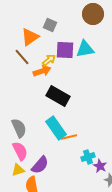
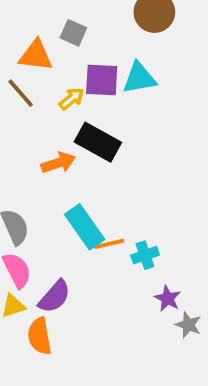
orange triangle: (30, 37) -> (36, 55), turned 42
orange arrow: (42, 71) -> (58, 163), moved
black rectangle: (58, 96) -> (98, 142), moved
cyan cross: (88, 157) -> (145, 255), moved

